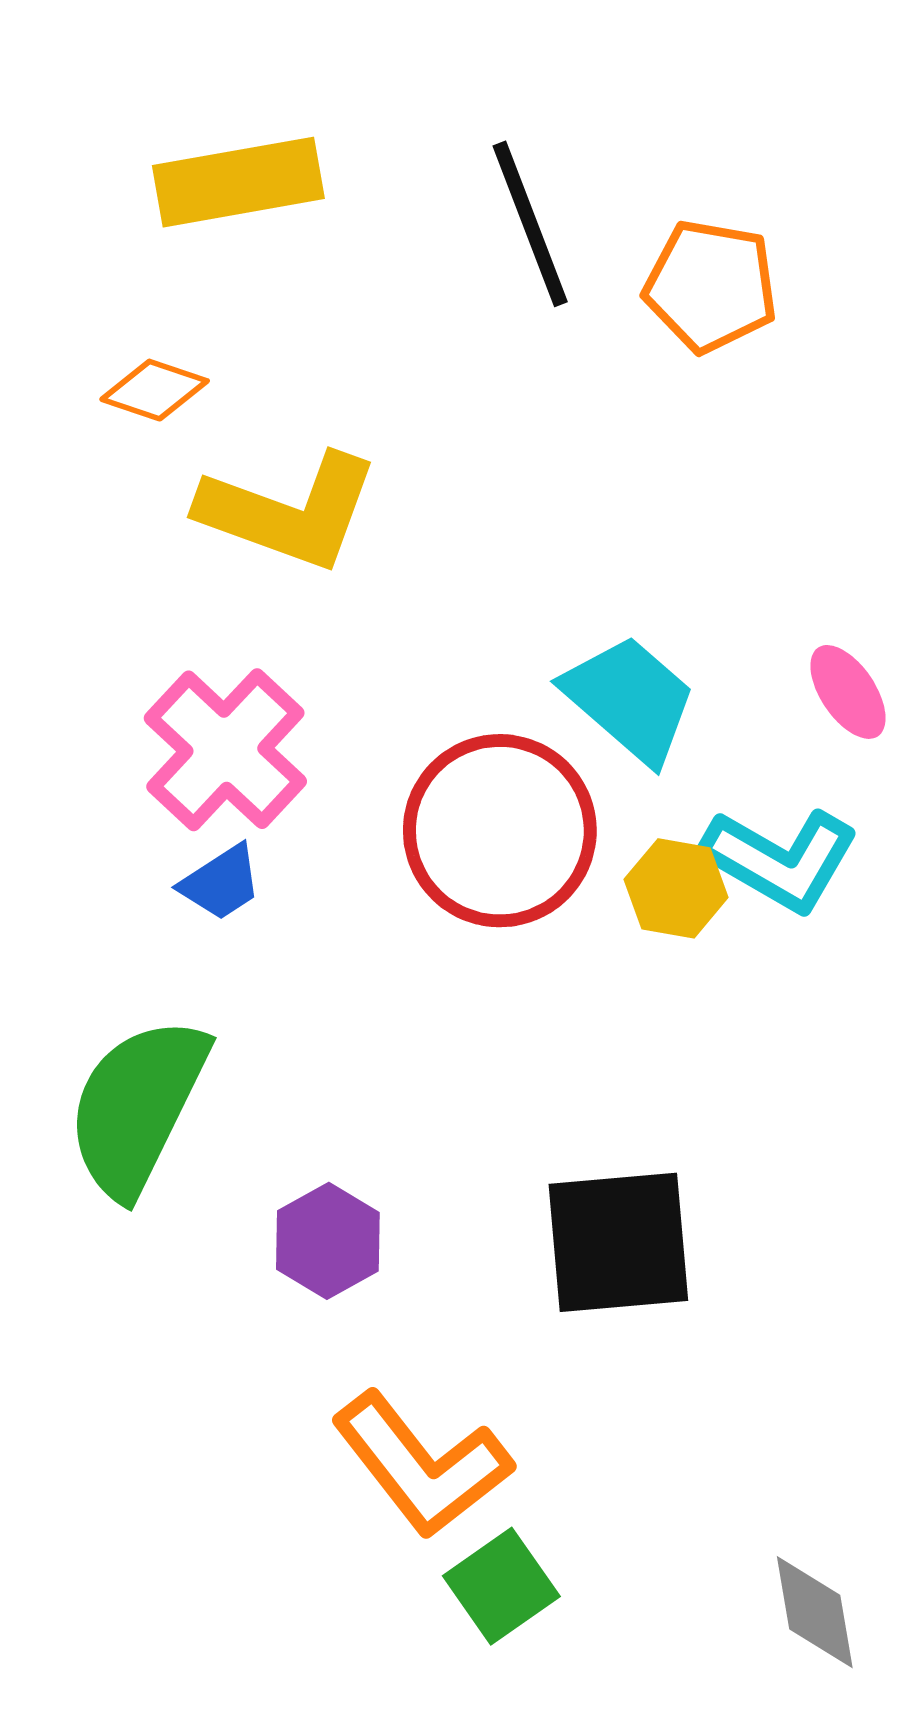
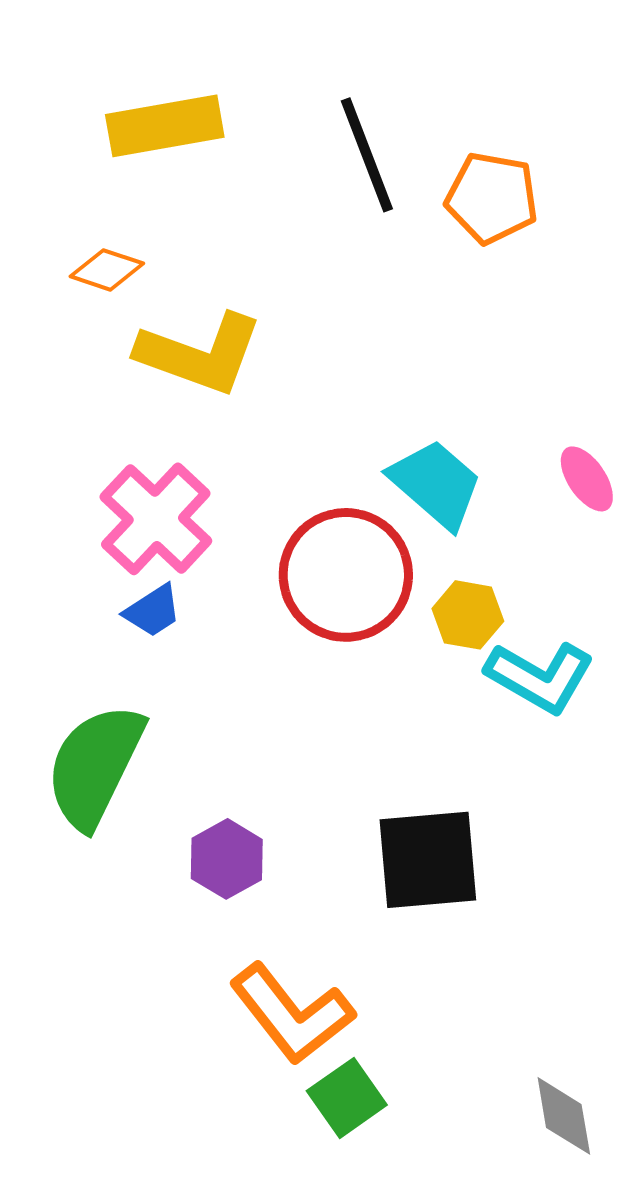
cyan L-shape: (780, 860) -> (540, 677), moved

